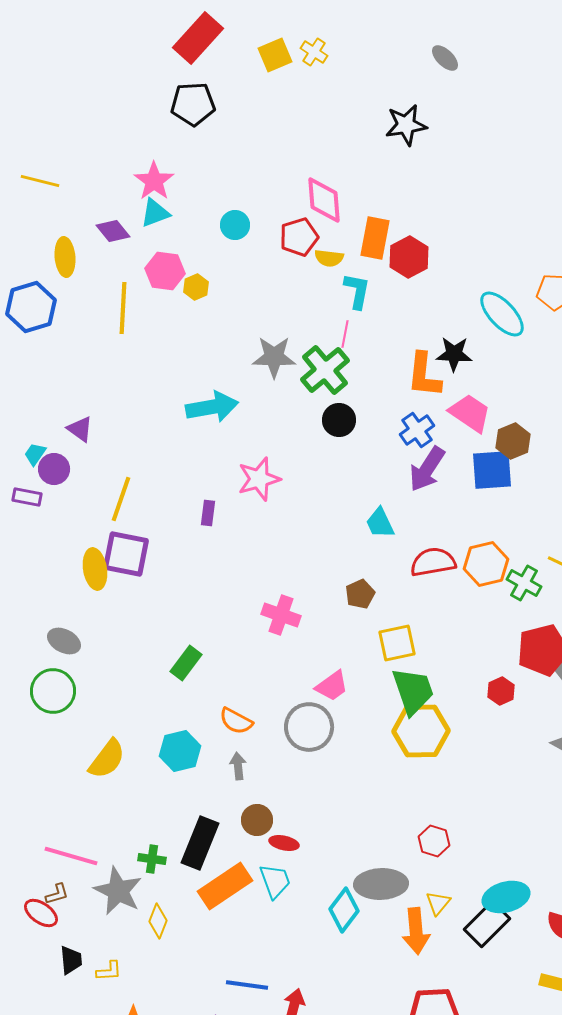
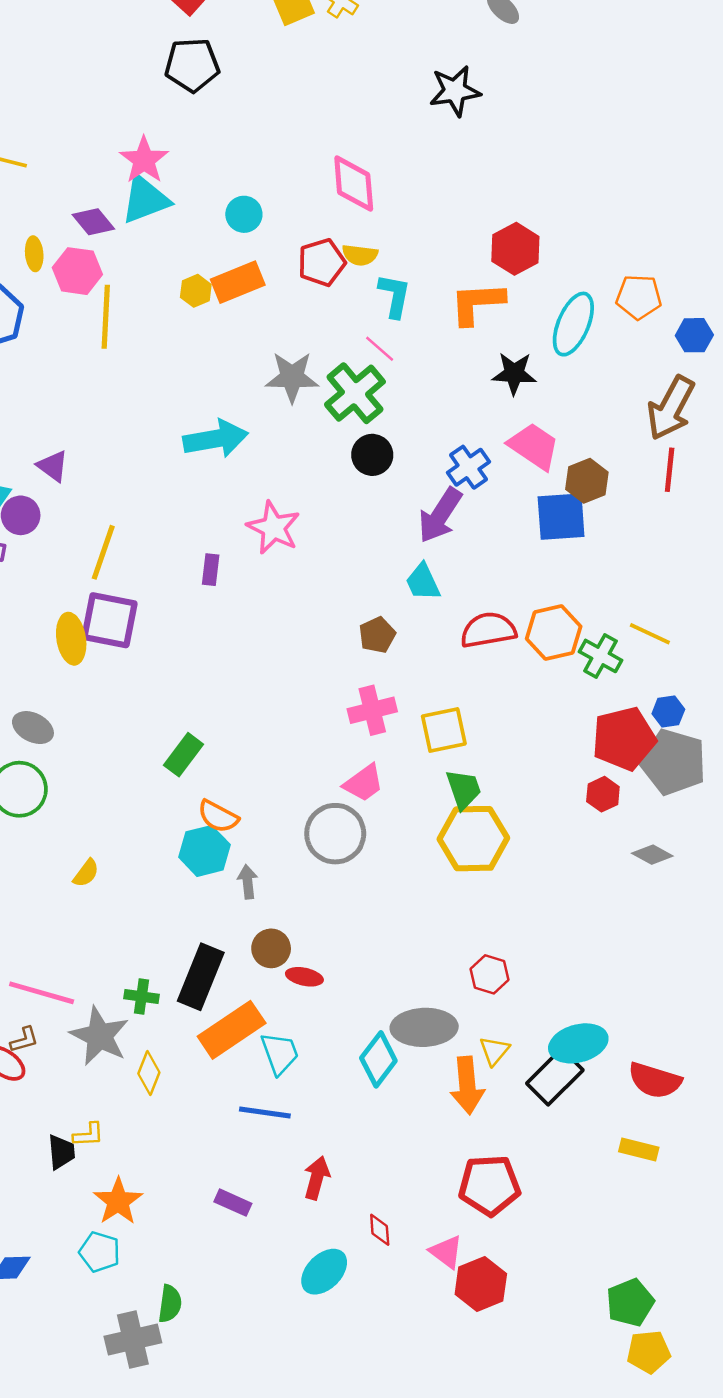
cyan triangle: (155, 213) -> (145, 199), size x1.4
red pentagon: (299, 237) -> (322, 262), moved
orange rectangle: (375, 238) -> (238, 282), moved, turned 57
yellow ellipse: (65, 257) -> (34, 254), size x0.7
red hexagon: (409, 257) -> (515, 249), moved
pink hexagon: (165, 271) -> (77, 271), moved
cyan ellipse: (502, 314) -> (573, 324), turned 66
pink line: (345, 334) -> (380, 349), turned -60
orange L-shape: (424, 375) -> (477, 303), moved, turned 81
purple arrow: (427, 469) -> (440, 515), moved
pink star: (259, 479) -> (274, 528), turned -30
brown pentagon: (360, 594) -> (377, 635), moved
pink cross: (281, 615) -> (372, 710), moved, turned -33
green trapezoid: (413, 691) -> (464, 789), size x0.7
red hexagon: (501, 691) -> (603, 794), moved
orange semicircle: (236, 721) -> (218, 816), moved
cyan hexagon: (180, 751) -> (204, 851), moved
yellow semicircle: (107, 759) -> (86, 873), size x0.6
cyan trapezoid: (275, 881) -> (280, 1053), moved
black trapezoid: (71, 960) -> (61, 1152), moved
blue line: (247, 985) -> (265, 1112), moved

